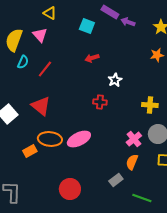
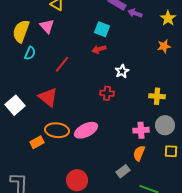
cyan square: (87, 26) -> (102, 29), moved
red line: (45, 69) -> (62, 64), moved
pink cross: (134, 139) -> (141, 130), turned 35

